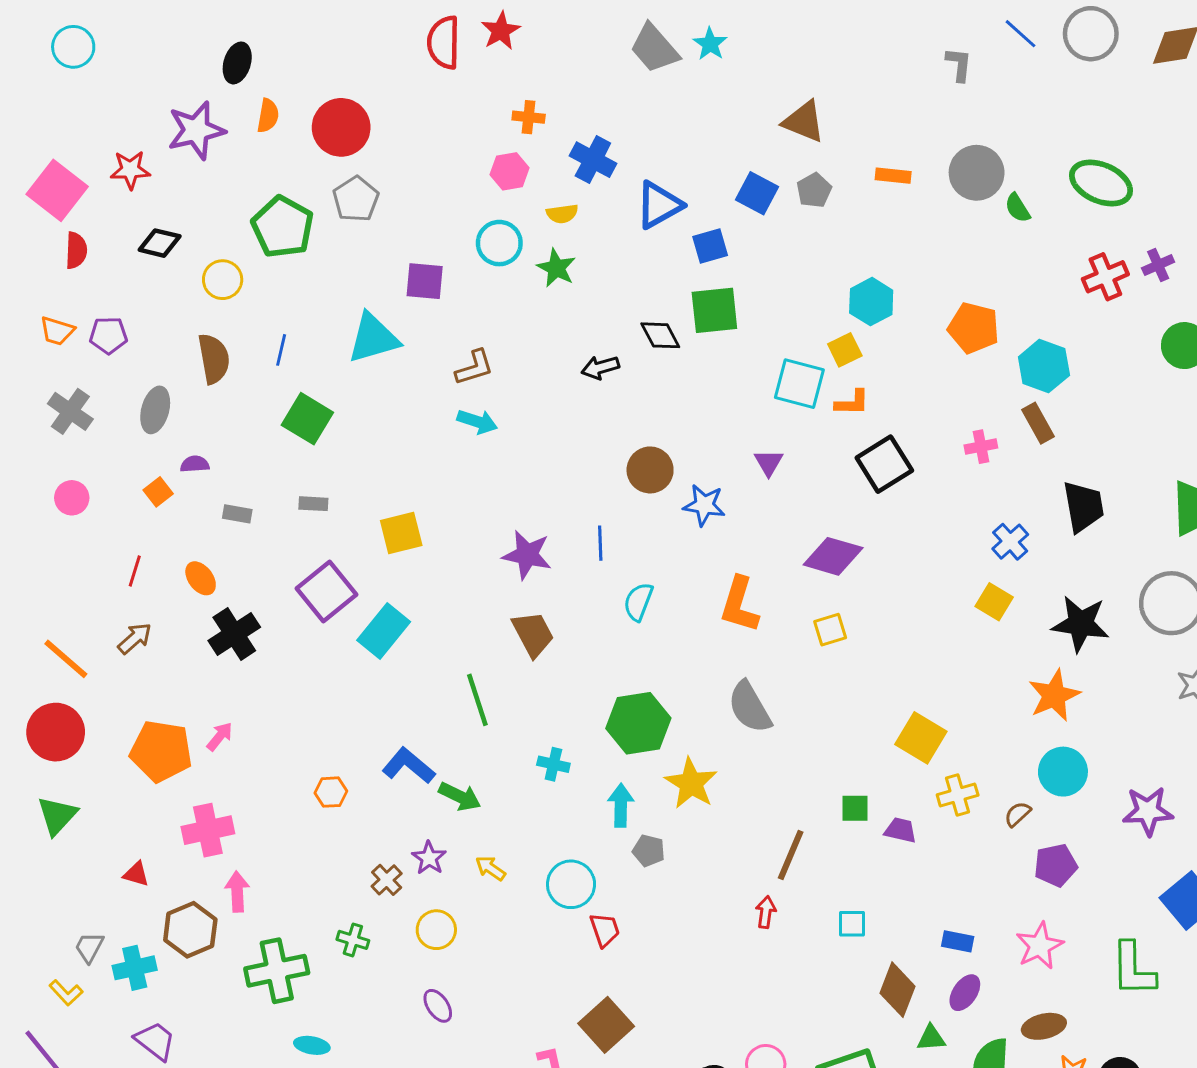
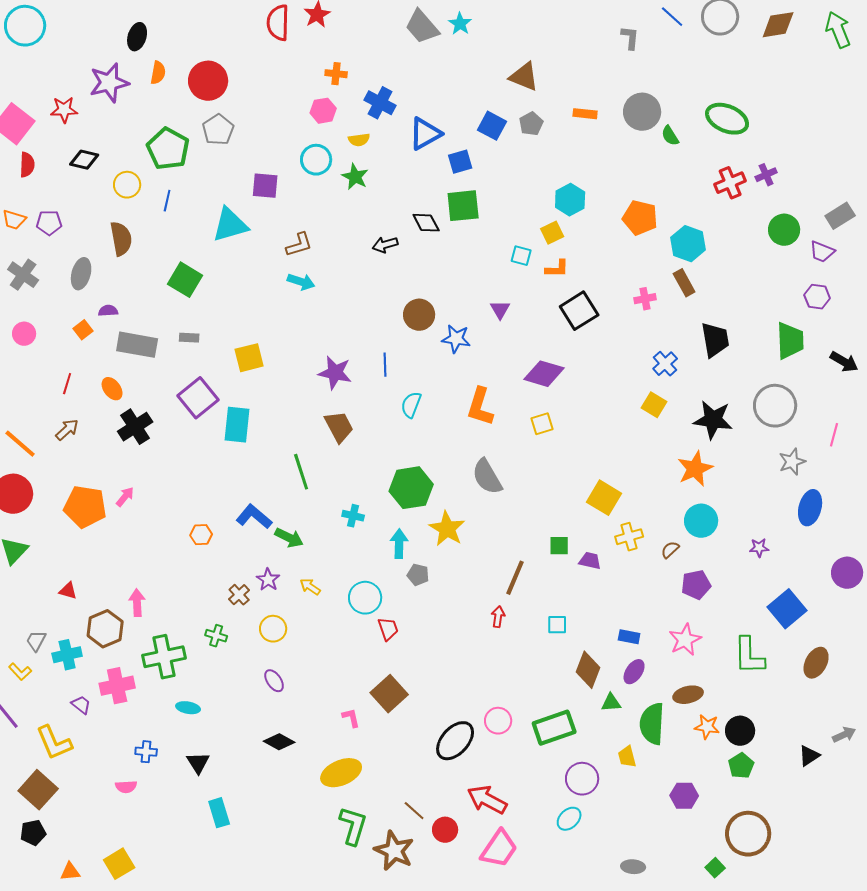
cyan circle: (73, 47) -> (25, 26), size x1.4
blue line: (281, 350) -> (167, 201), moved
cyan square: (799, 384) -> (521, 256), size x0.6
gray rectangle: (237, 514) -> (137, 345), size x2.0
cyan rectangle: (384, 631) -> (237, 425), turned -33
purple star: (1148, 811) -> (759, 548), size x0.6
pink cross: (208, 830) -> (117, 686), moved
purple trapezoid: (155, 1041) -> (81, 705), size x0.7

